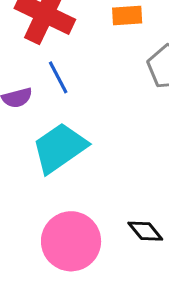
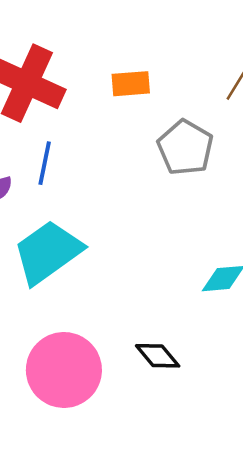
blue line: (58, 77) -> (45, 163), turned 40

